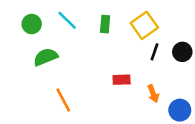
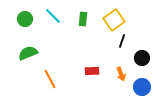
black circle: (182, 52) -> (142, 58), moved
green semicircle: (46, 57) -> (28, 53), moved
red rectangle: (122, 80) -> (92, 71), moved

